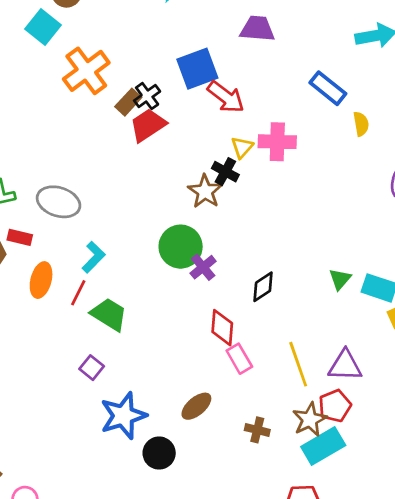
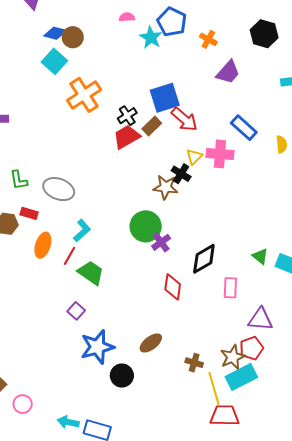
purple trapezoid: (257, 29) -> (228, 72), moved, turned 124
blue rectangle: (328, 88) -> (244, 128), moved
brown rectangle: (128, 102) -> (152, 126), moved
brown star: (205, 191) -> (166, 187), turned -30
green triangle: (340, 279) -> (260, 256), turned -36
black diamond: (263, 287) -> (204, 259), size x1.4
pink rectangle: (239, 359) -> (230, 288), moved, turned 30
yellow line: (298, 364) -> (214, 388), moved

